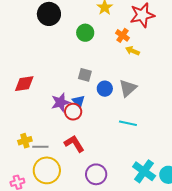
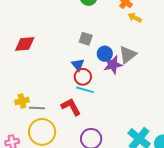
purple star: (61, 102) -> (113, 65), moved
red circle: (73, 112) -> (83, 77), moved
cyan line: (128, 123) -> (85, 90), moved

